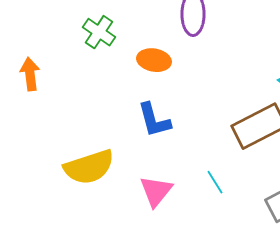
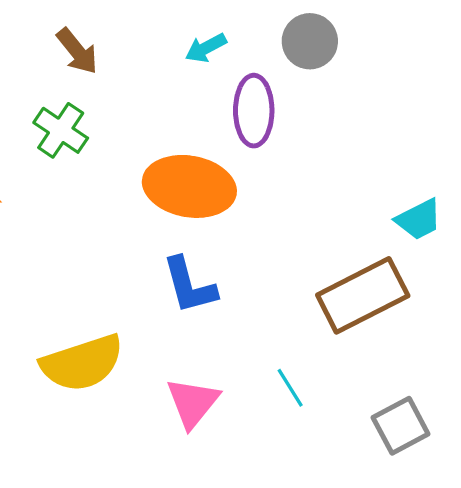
green cross: (99, 32) -> (61, 130), moved
orange ellipse: (154, 60) -> (189, 186), size x1.6

